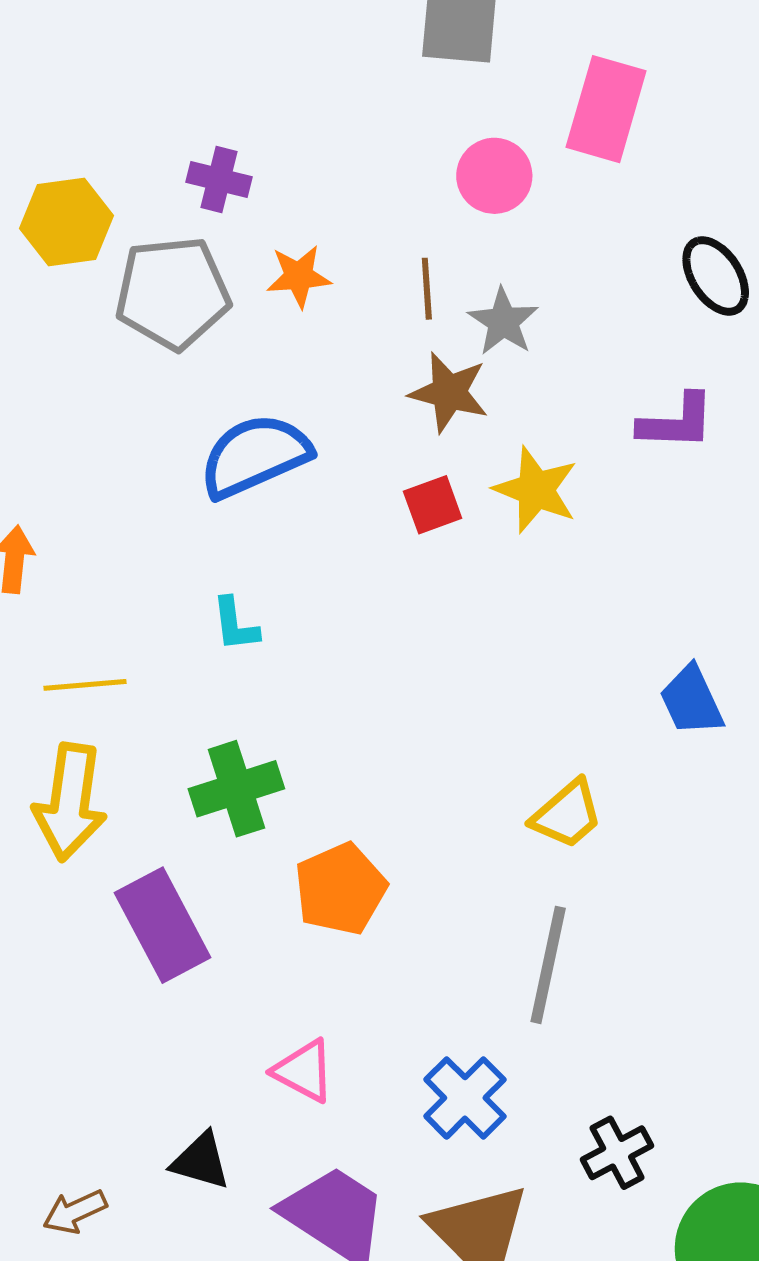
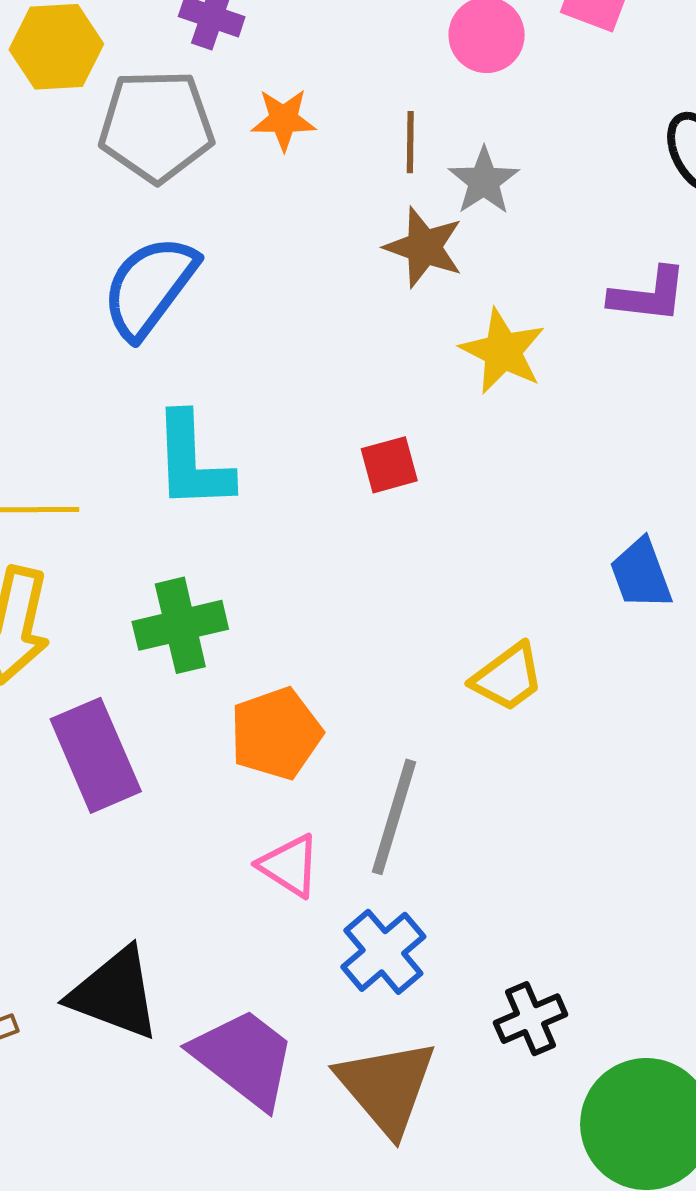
blue semicircle: (255, 456) -> (149, 287), moved, turned -34
red square: (433, 505) -> (389, 465), moved
cyan L-shape: (235, 624) -> (192, 461), size x1.8
gray line: (548, 965) -> (394, 817), moved
pink triangle: (304, 1071) -> (289, 866), moved
black triangle: (201, 1161) -> (115, 994), size x1.6

